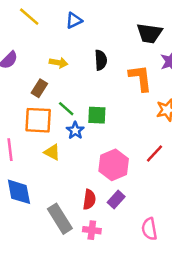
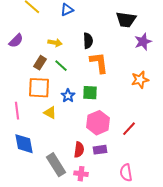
orange L-shape: (140, 78) -> (99, 63), moved
green line: (66, 109) -> (61, 66), moved
green square: (97, 115) -> (90, 93), moved
red line: (154, 153) -> (129, 129), moved
purple rectangle: (116, 200) -> (100, 150), turned 40

